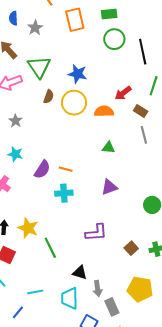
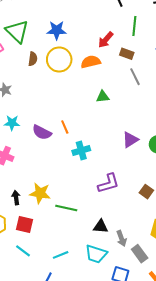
orange line: (66, 169) -> (65, 127), turned 64
purple semicircle: (42, 170) -> (42, 132), turned 96
purple triangle: (109, 187) -> (130, 140), moved
cyan cross: (64, 193) -> (81, 150), moved
green line: (50, 248) -> (66, 208), turned -40
cyan trapezoid: (70, 298) -> (96, 254), turned -60

